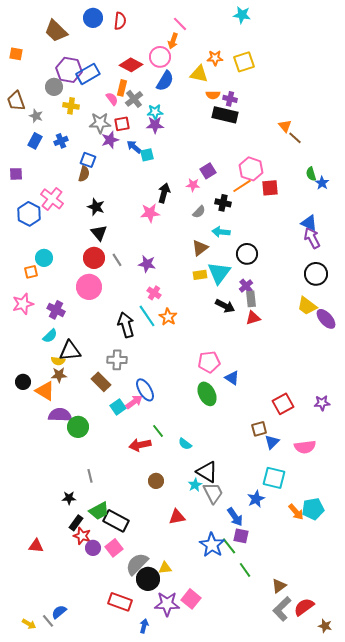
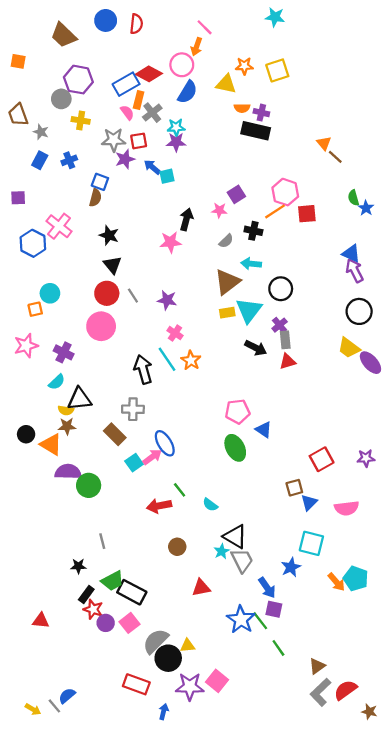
blue rectangle: (88, 74) -> (126, 84), moved
brown triangle: (200, 248) -> (227, 282), size x1.4
cyan pentagon: (313, 509) -> (356, 579), turned 30

